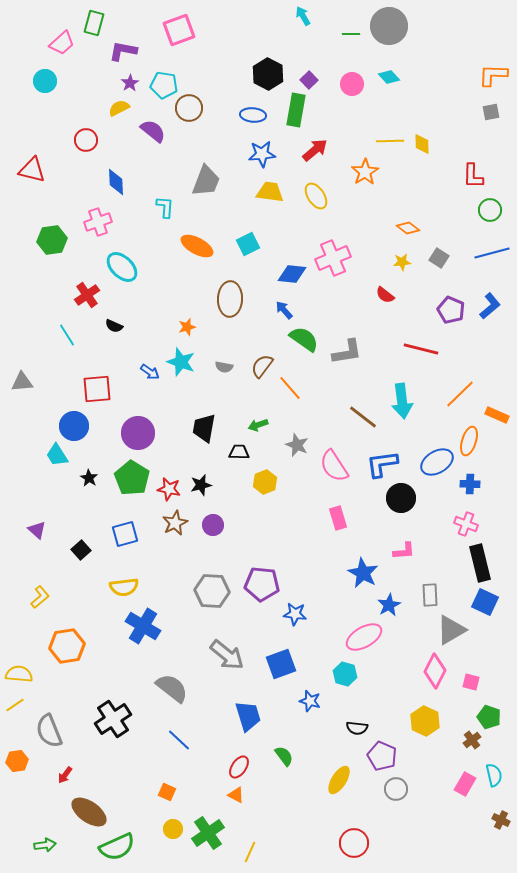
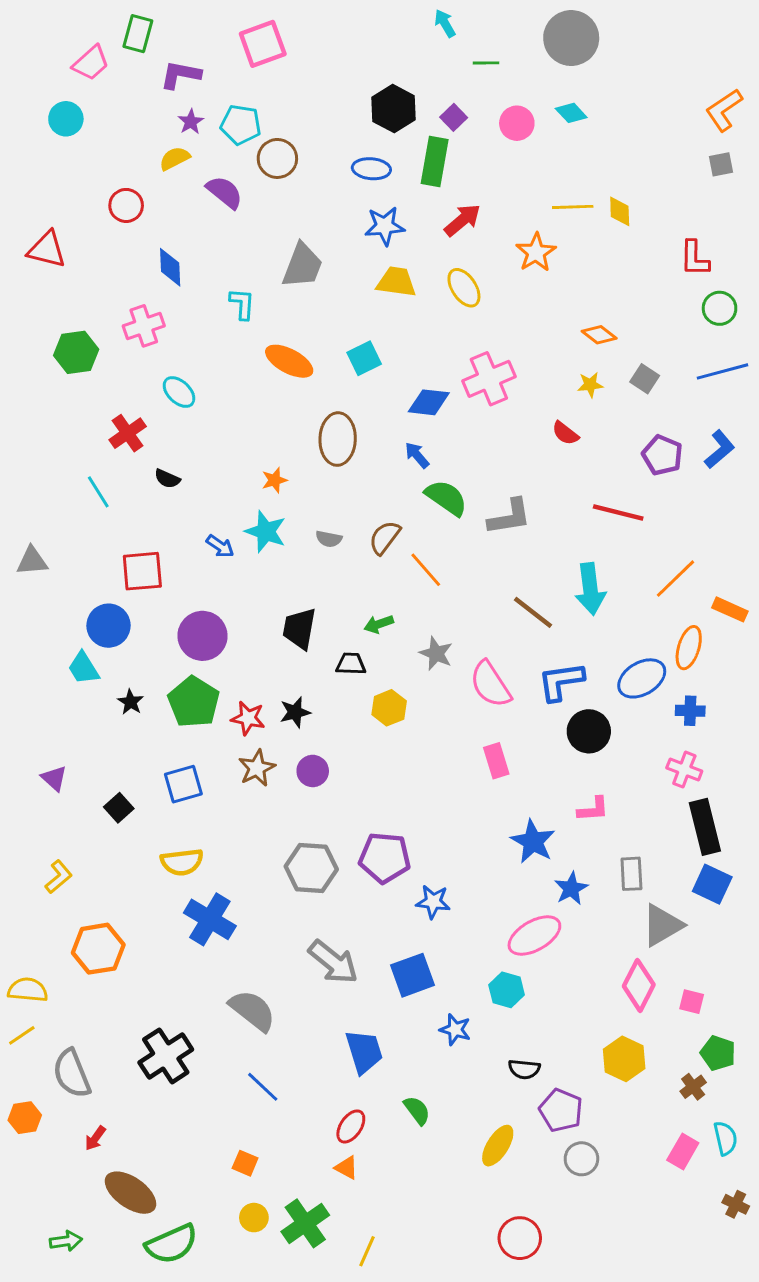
green line: (351, 34) -> (486, 63), moved
orange L-shape: (493, 75) -> (724, 110), turned -36
cyan ellipse: (122, 267) -> (179, 392), size x0.7

